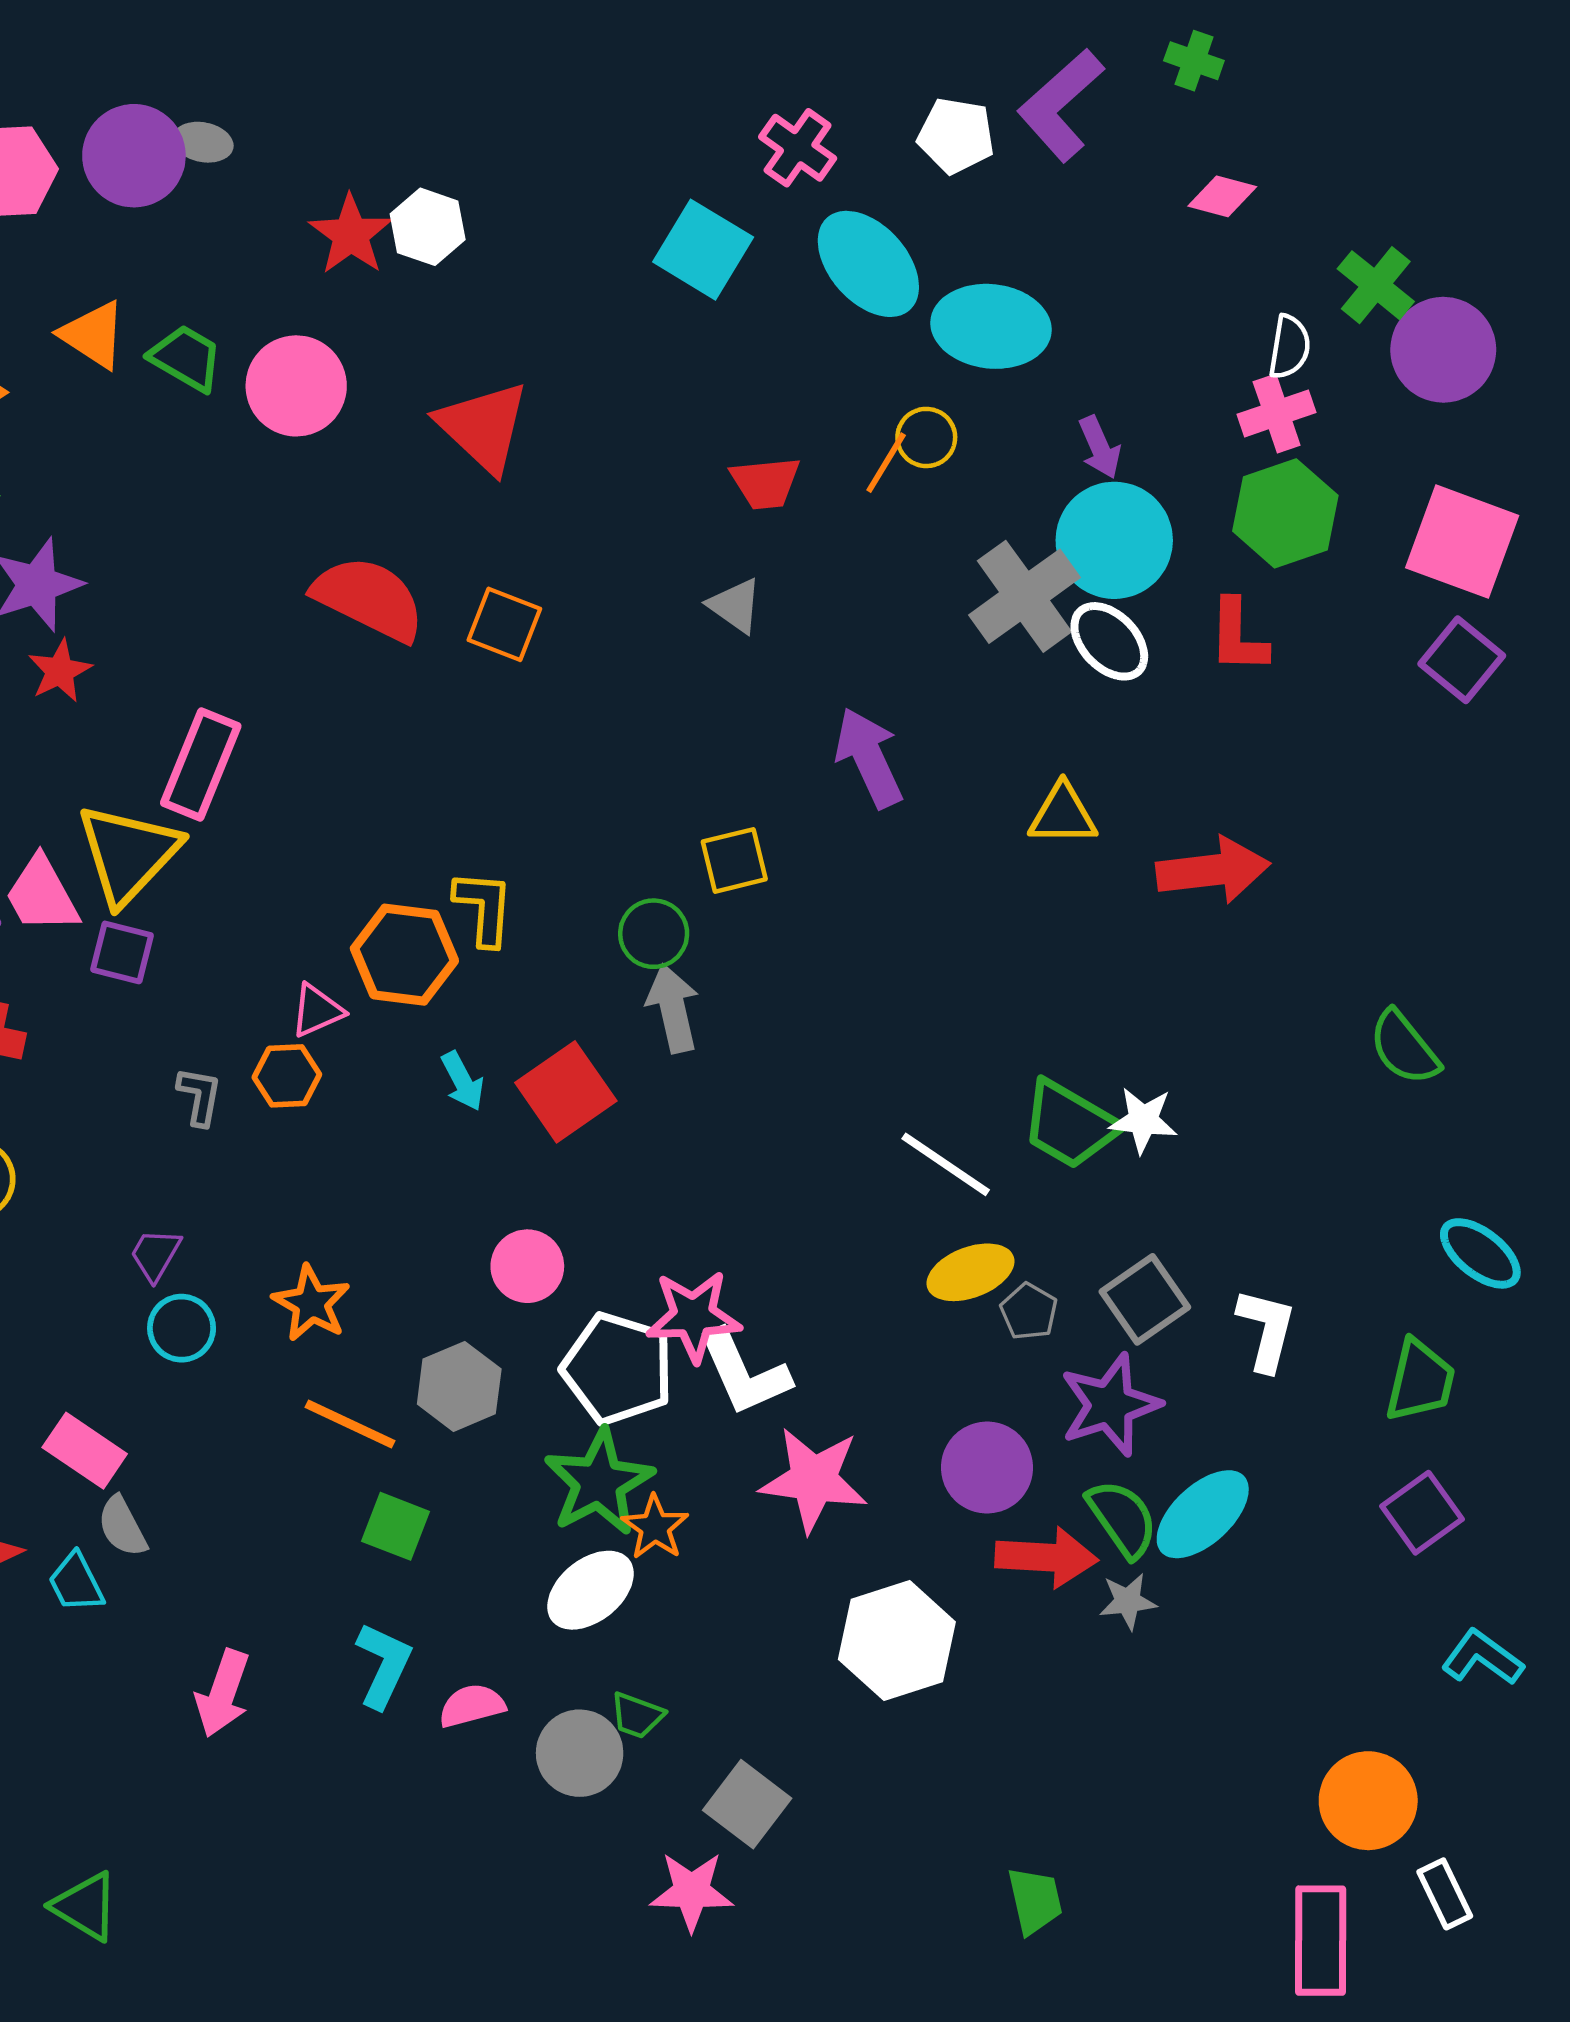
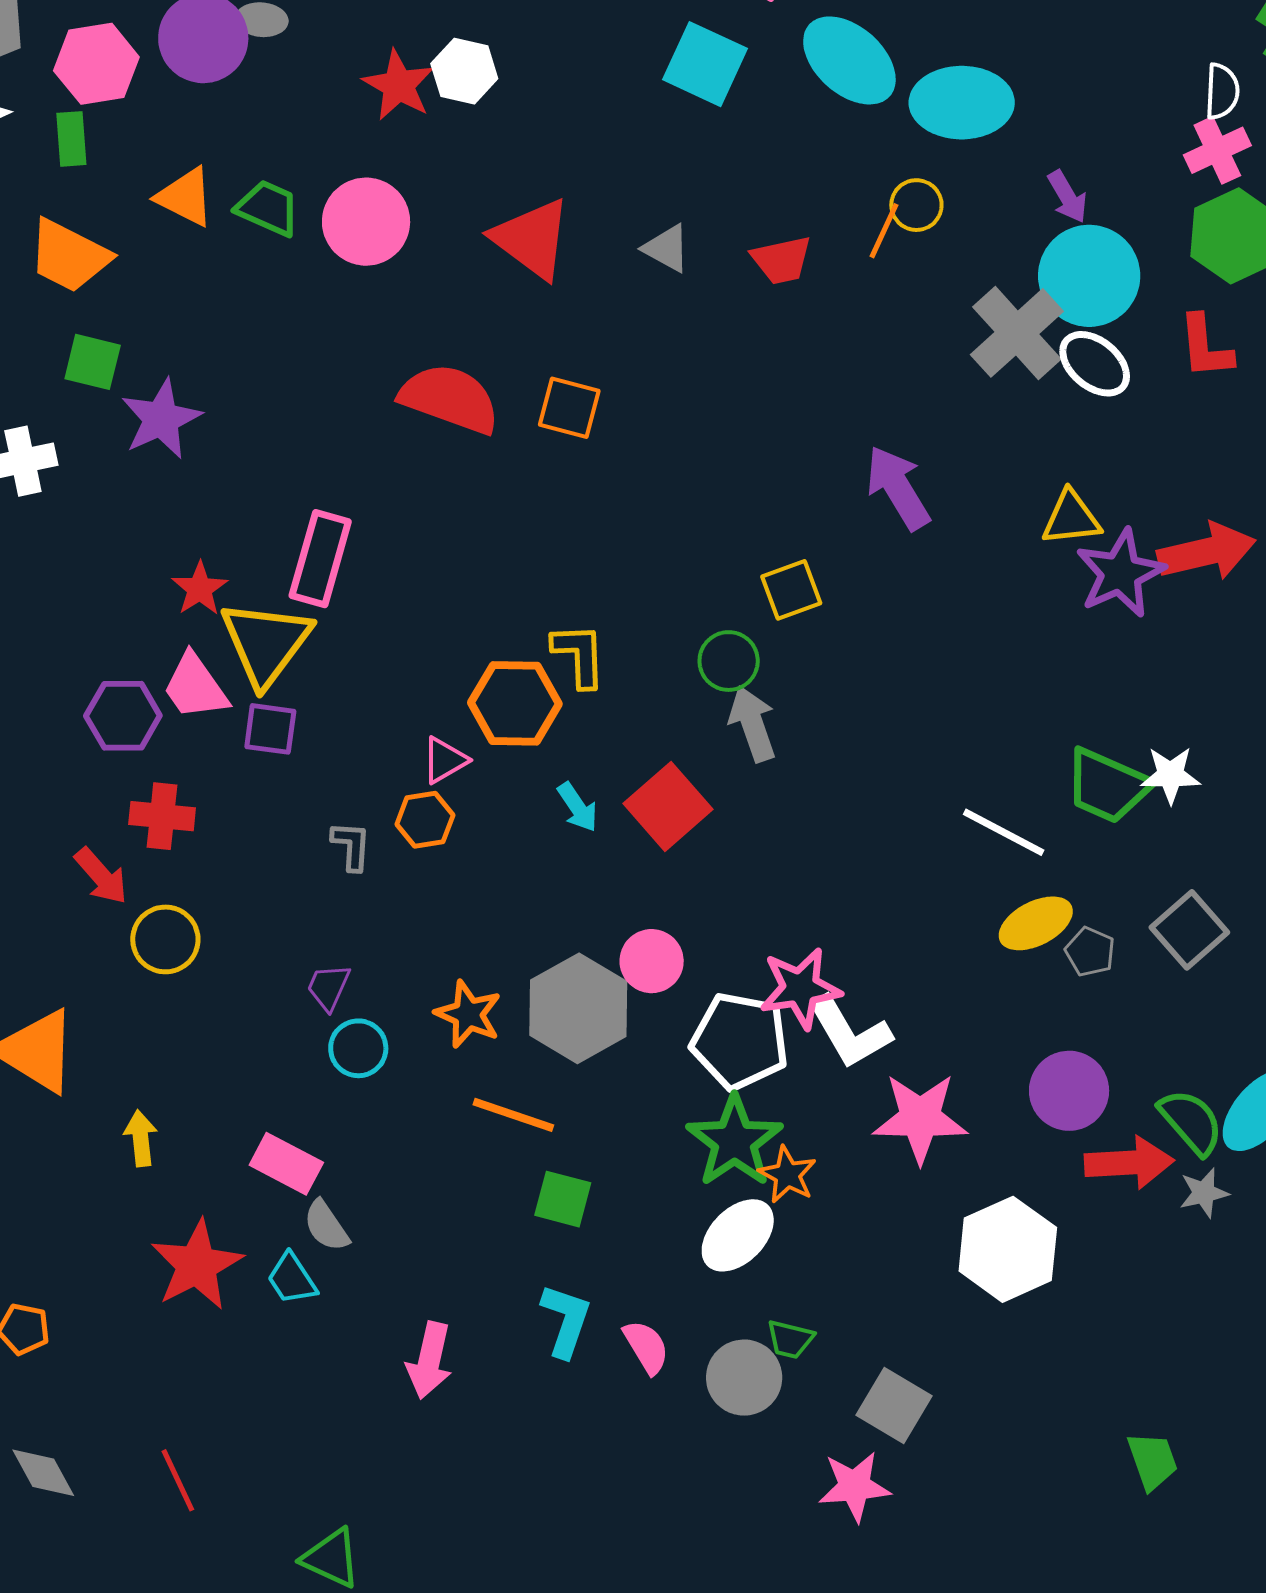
gray triangle: (735, 606) -> (667, 248), moved
red star: (60, 671) -> (200, 589), moved
gray hexagon: (459, 1386) -> (578, 1008), moved, size x1.4
purple star: (1110, 1405) -> (1120, 573), moved
pink semicircle: (472, 1706) -> (646, 1347), turned 80

